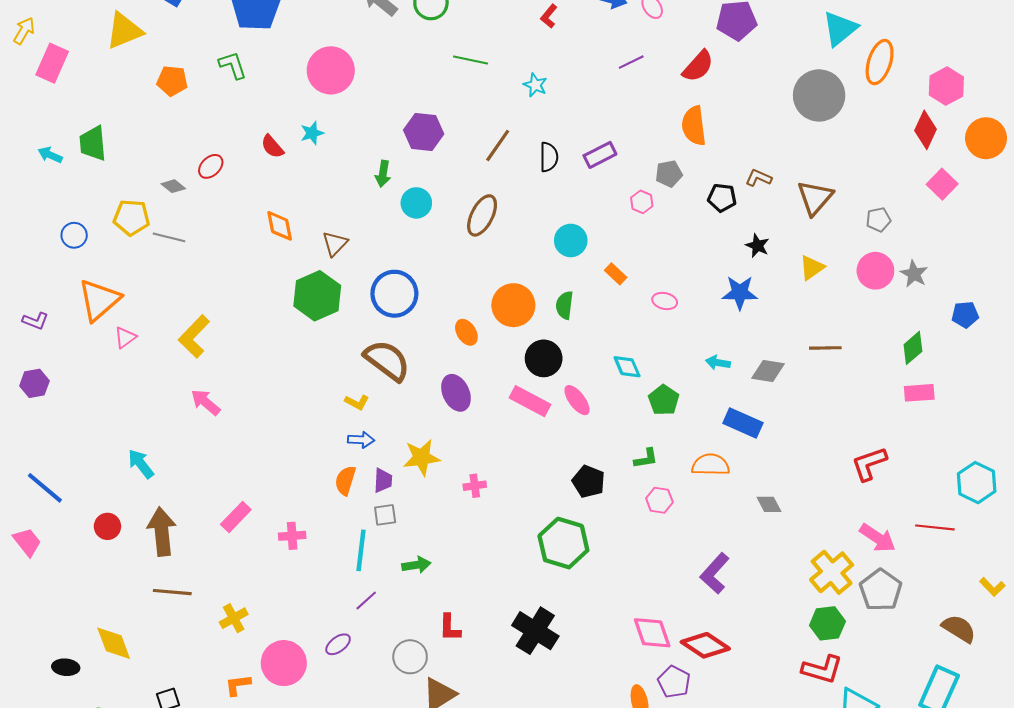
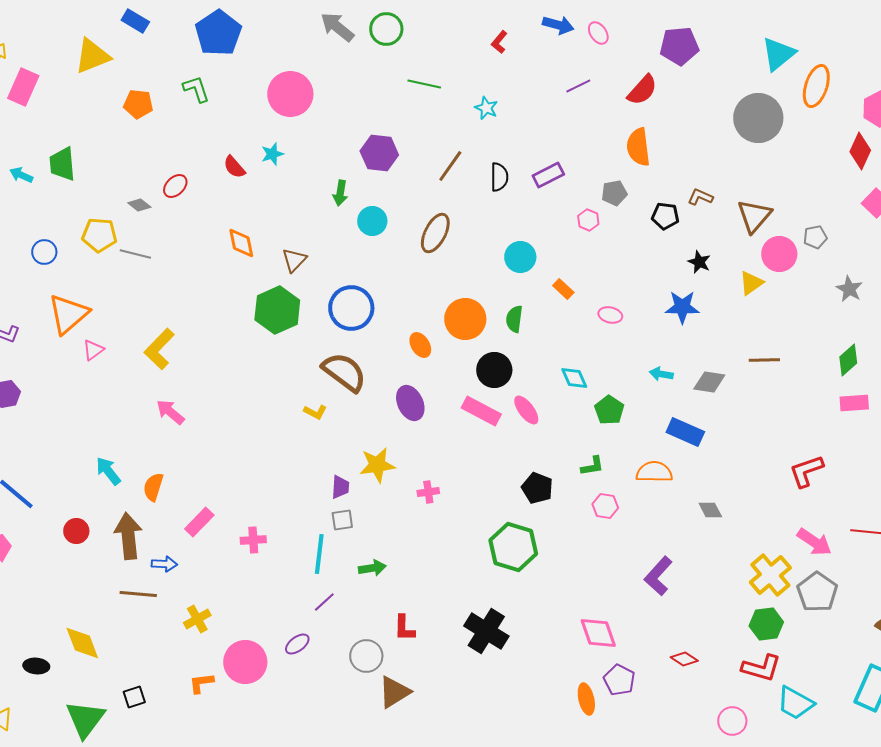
pink circle: (875, 271) -> (779, 254), moved
blue arrow: (361, 440) -> (164, 564), moved
orange semicircle: (345, 480) -> (153, 487), moved
red diamond: (705, 645) -> (684, 659), moved, size x0.6

